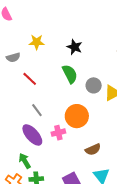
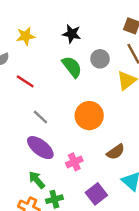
gray circle: (94, 85) -> (100, 59), moved
pink cross: (58, 133) -> (74, 162), moved

